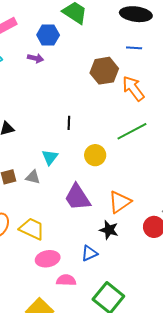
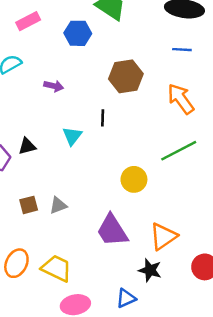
purple arrow: (35, 58) -> (54, 86), moved
brown hexagon: (104, 71) -> (126, 76), moved
black line: (69, 123) -> (103, 118), moved
cyan triangle: (50, 157) -> (72, 136), moved
gray triangle: (33, 177) -> (58, 205), turned -35

